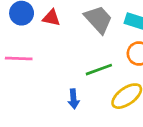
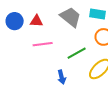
pink line: (19, 59) -> (43, 44), moved

